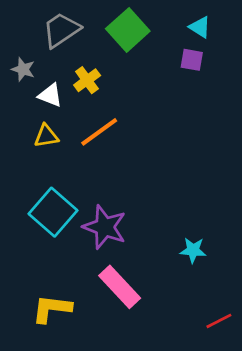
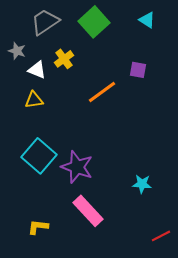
purple square: (192, 60) -> (138, 70), moved
orange line: (99, 132) -> (102, 92), moved
yellow L-shape: (52, 309) -> (38, 227), size x0.7

